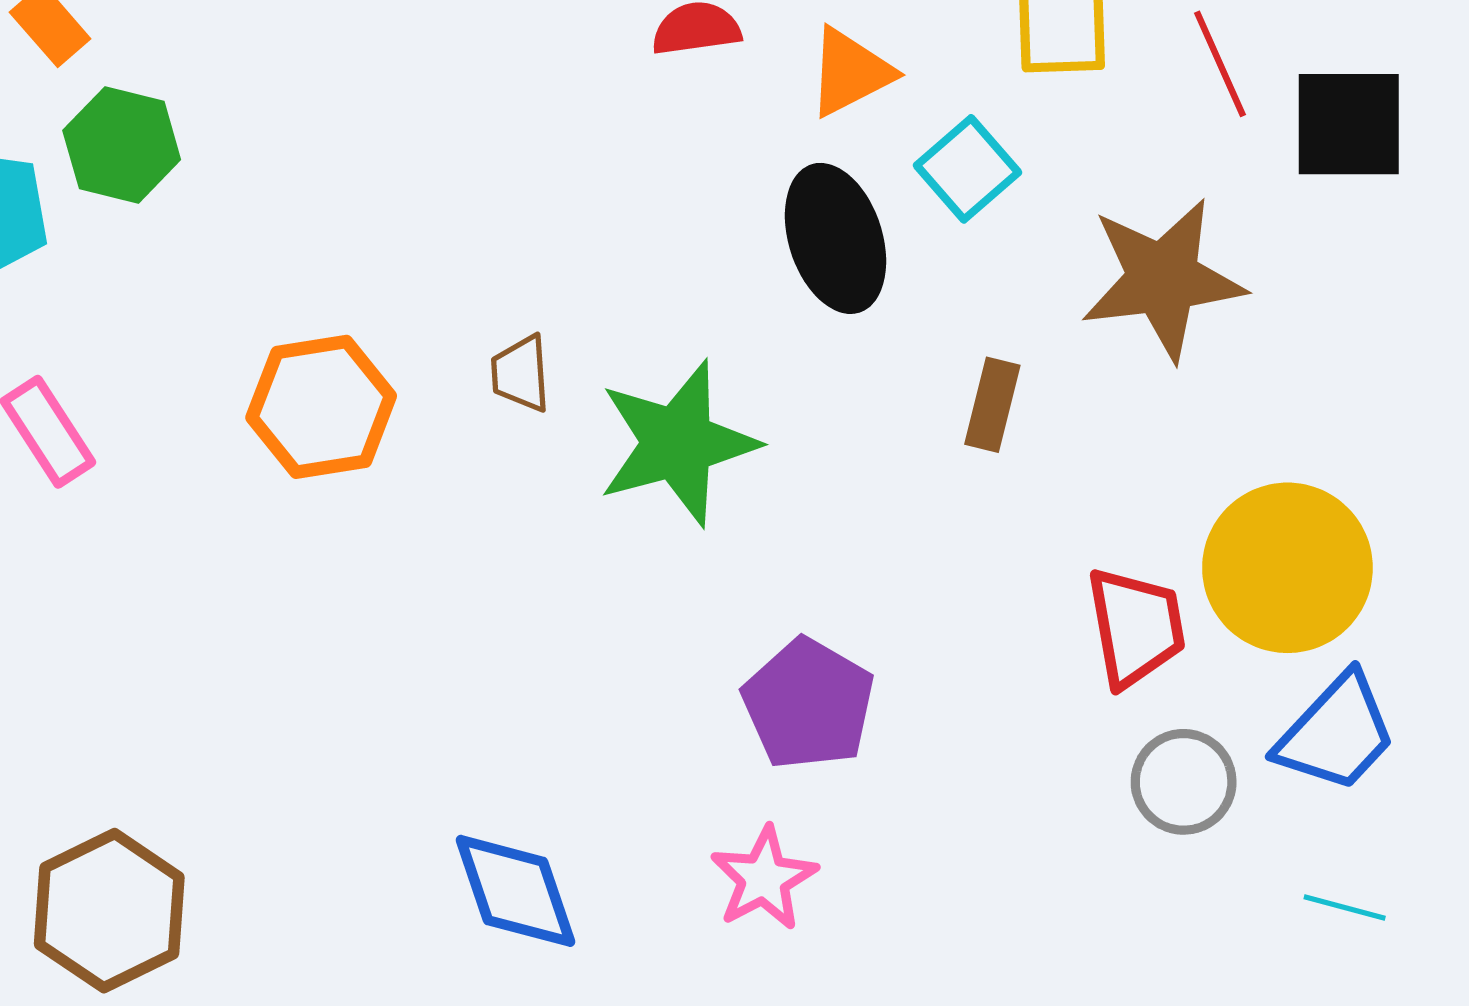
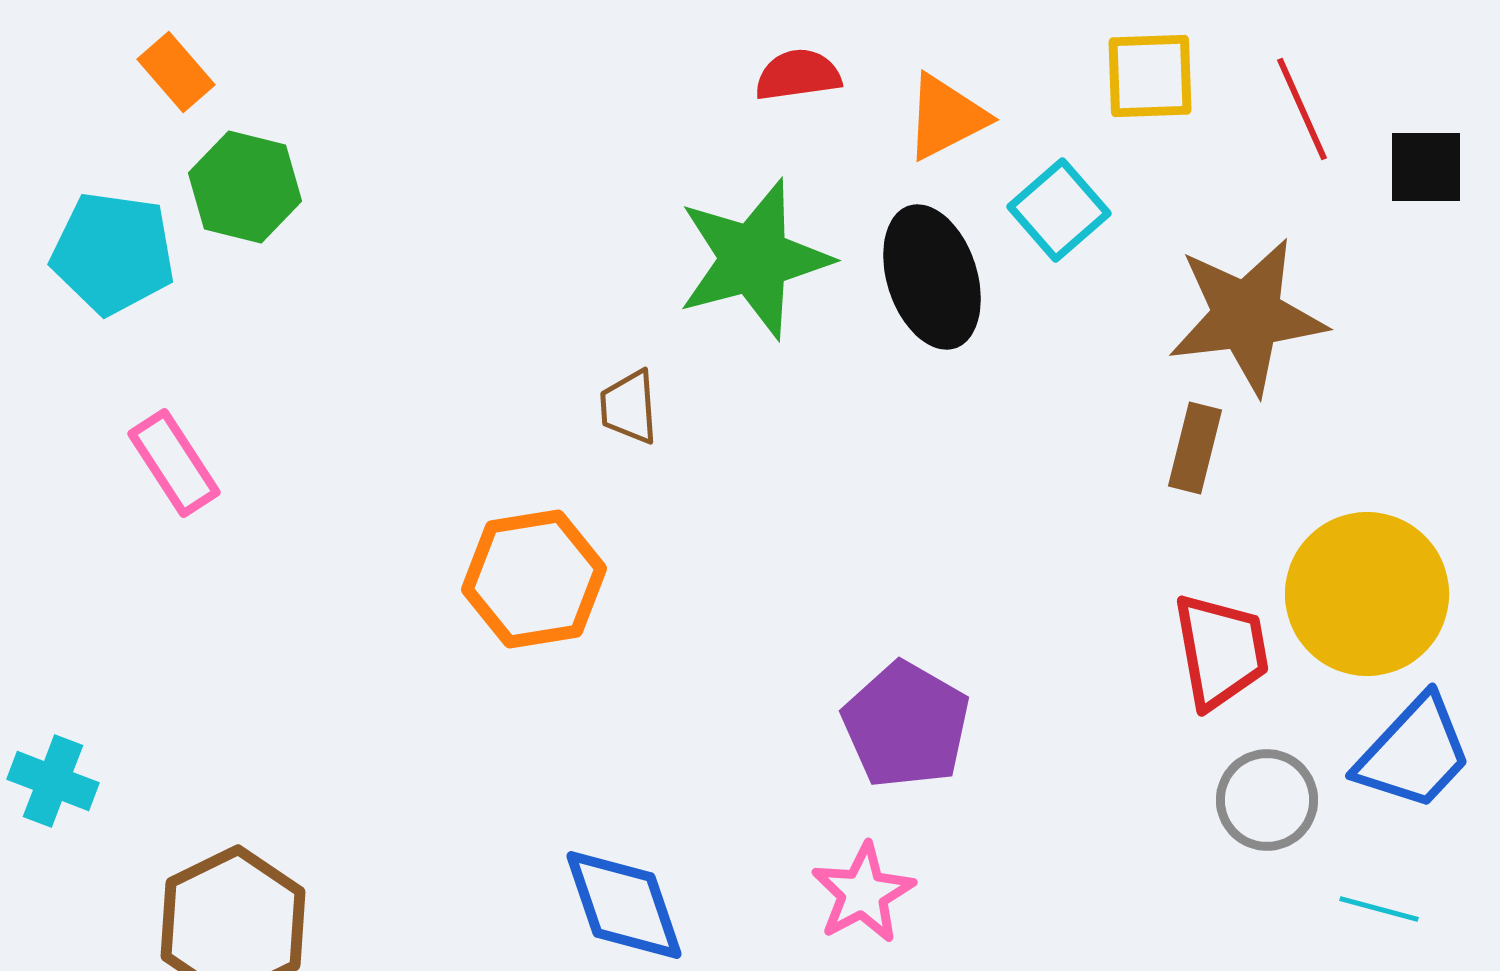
black square: (1349, 124) -> (1426, 167), size x0.7
brown rectangle: (992, 405) -> (1195, 448), moved
orange hexagon: (321, 407) -> (534, 579), moved
green star: (678, 443) -> (754, 259), moved
cyan line: (1345, 908) -> (1379, 909), moved

